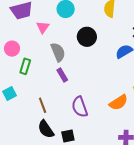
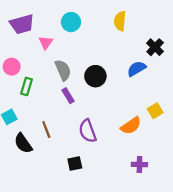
black circle: (87, 37) -> (95, 76), moved
black semicircle: (46, 129) -> (23, 143), moved

